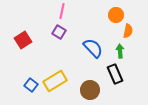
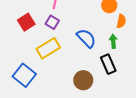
red square: (23, 40) -> (26, 22), moved
yellow rectangle: (55, 81) -> (48, 48), moved
blue square: (31, 85) -> (24, 75), size x1.6

